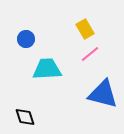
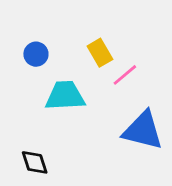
yellow rectangle: (85, 29) -> (100, 53), moved

